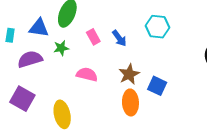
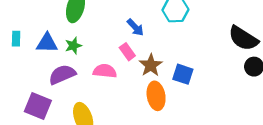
blue triangle: (39, 28) -> (47, 43), moved
pink rectangle: (93, 37) -> (127, 52), moved
purple semicircle: (30, 59) -> (62, 74), moved

